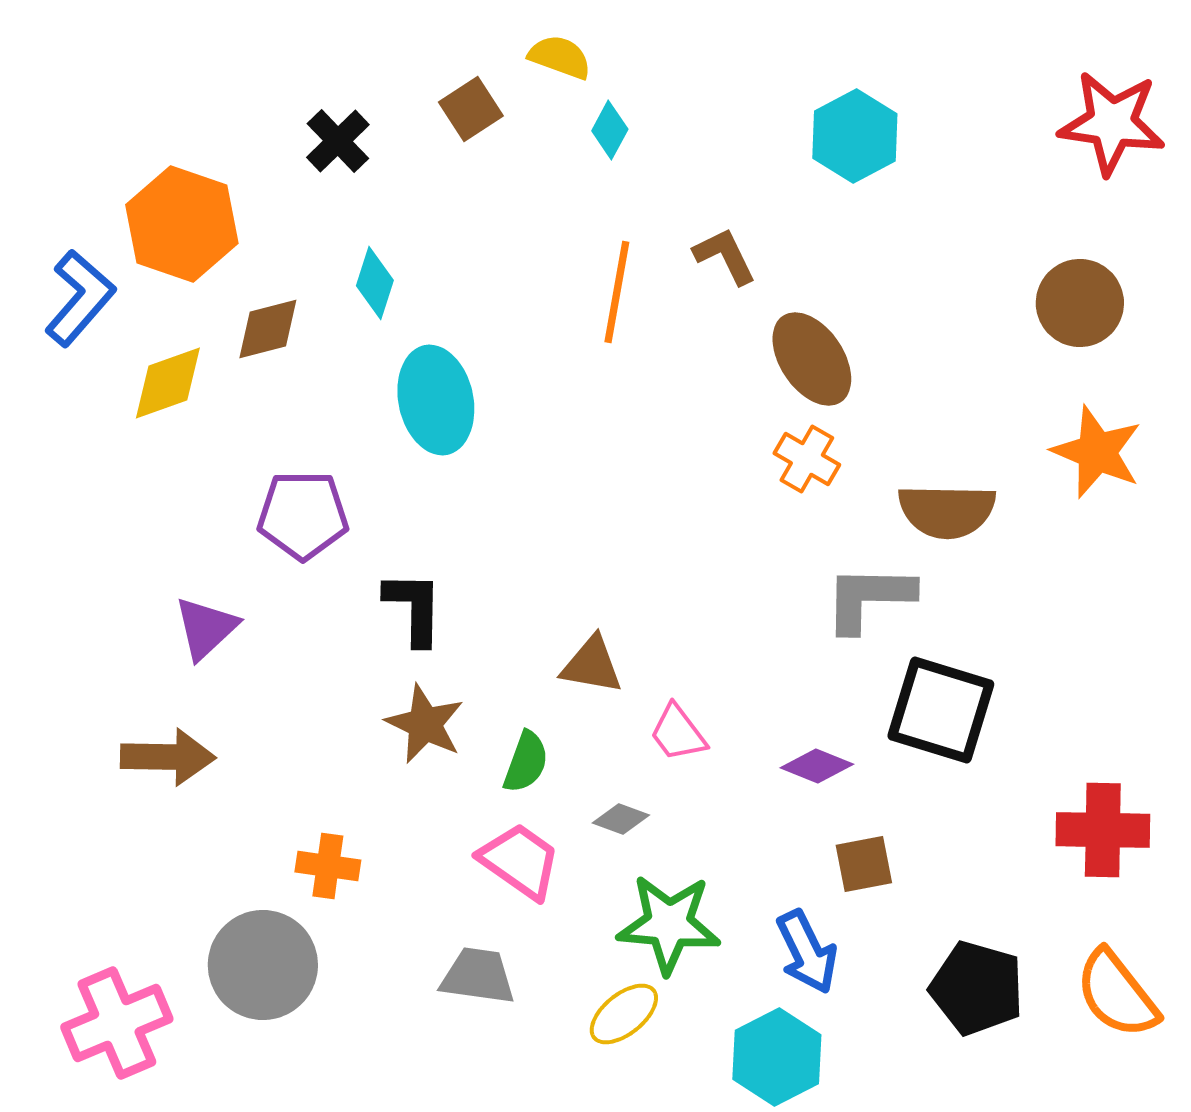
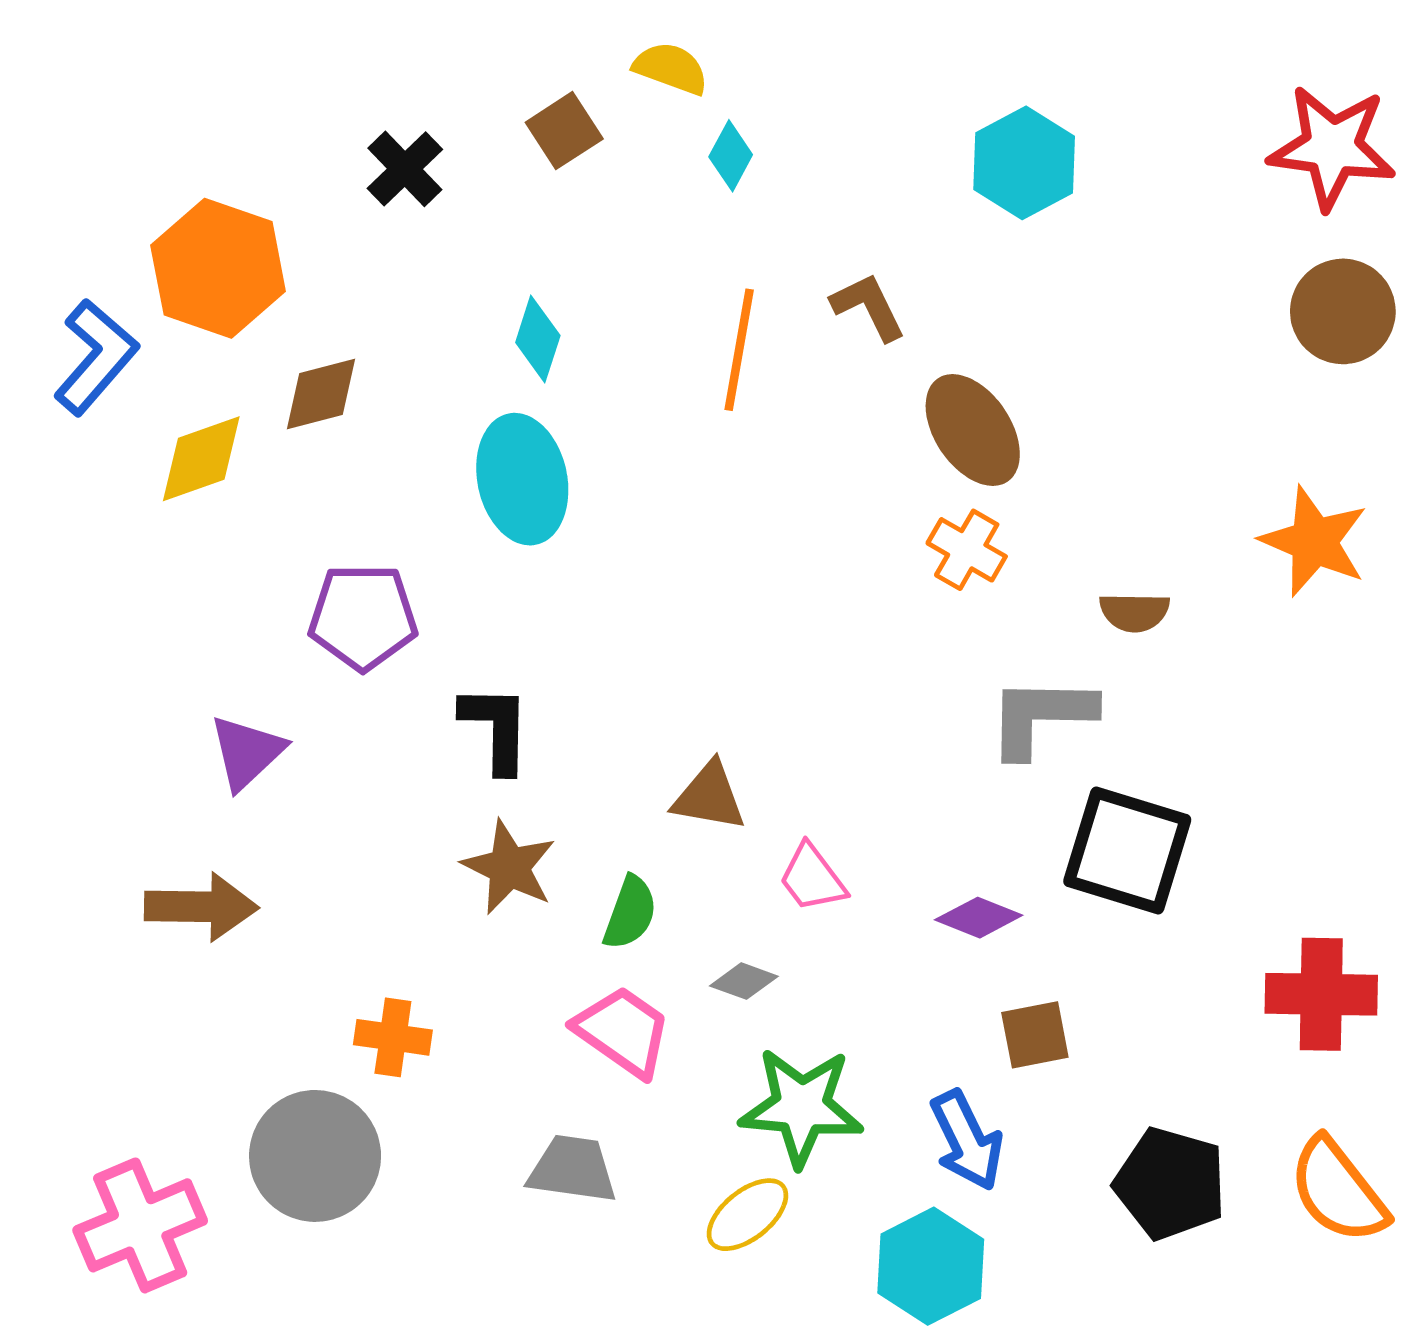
cyan diamond: (375, 283) -> (538, 339), moved
brown circle: (1080, 303) -> (1343, 311), moved
brown semicircle: (947, 511) -> (1134, 612), size x0.6

